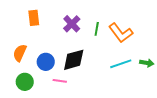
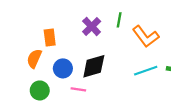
orange rectangle: (34, 18) -> (50, 38), moved
green line: (97, 29) -> (119, 20), moved

